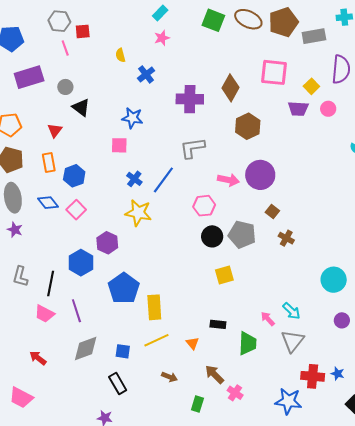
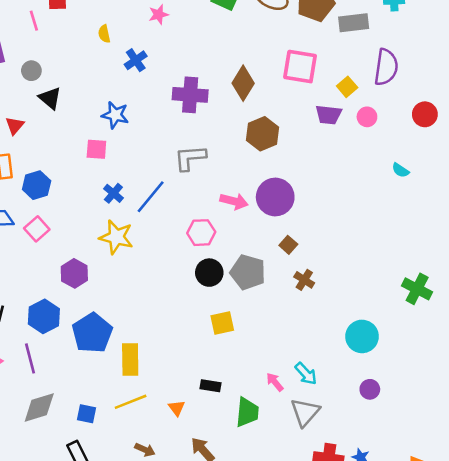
blue hexagon: (81, 263) -> (44, 316), moved

